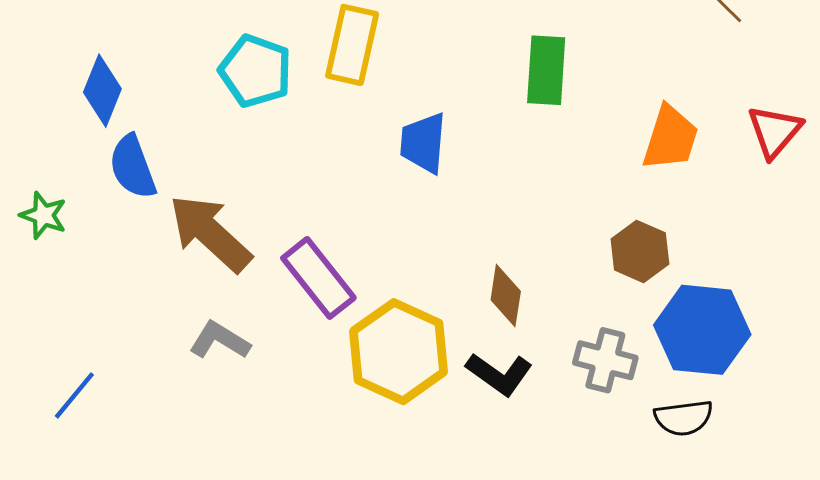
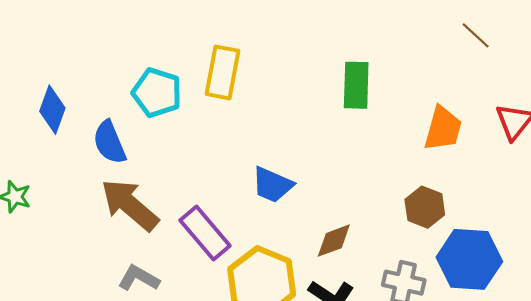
blue trapezoid: (423, 143) -> (272, 185), moved, turned -69
blue semicircle: (133, 167) -> (109, 142), moved
brown diamond: (506, 296) -> (334, 241), turned 63

